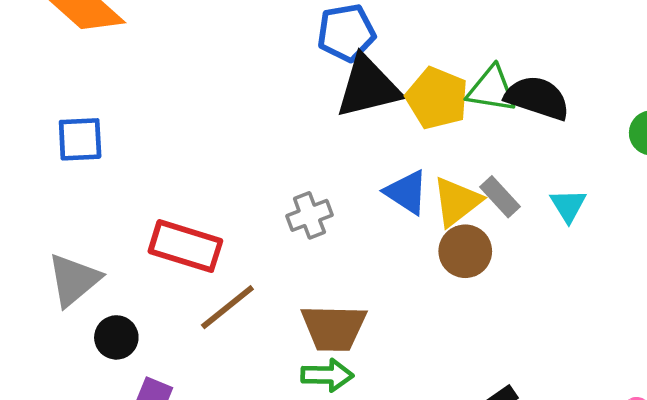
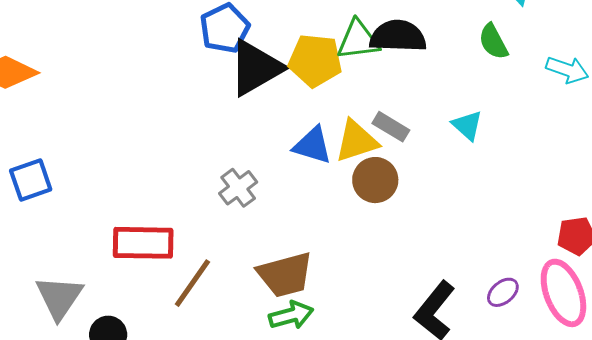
yellow triangle: (457, 202) -> (356, 141), turned 36
cyan triangle: (568, 205) -> (467, 125), moved

